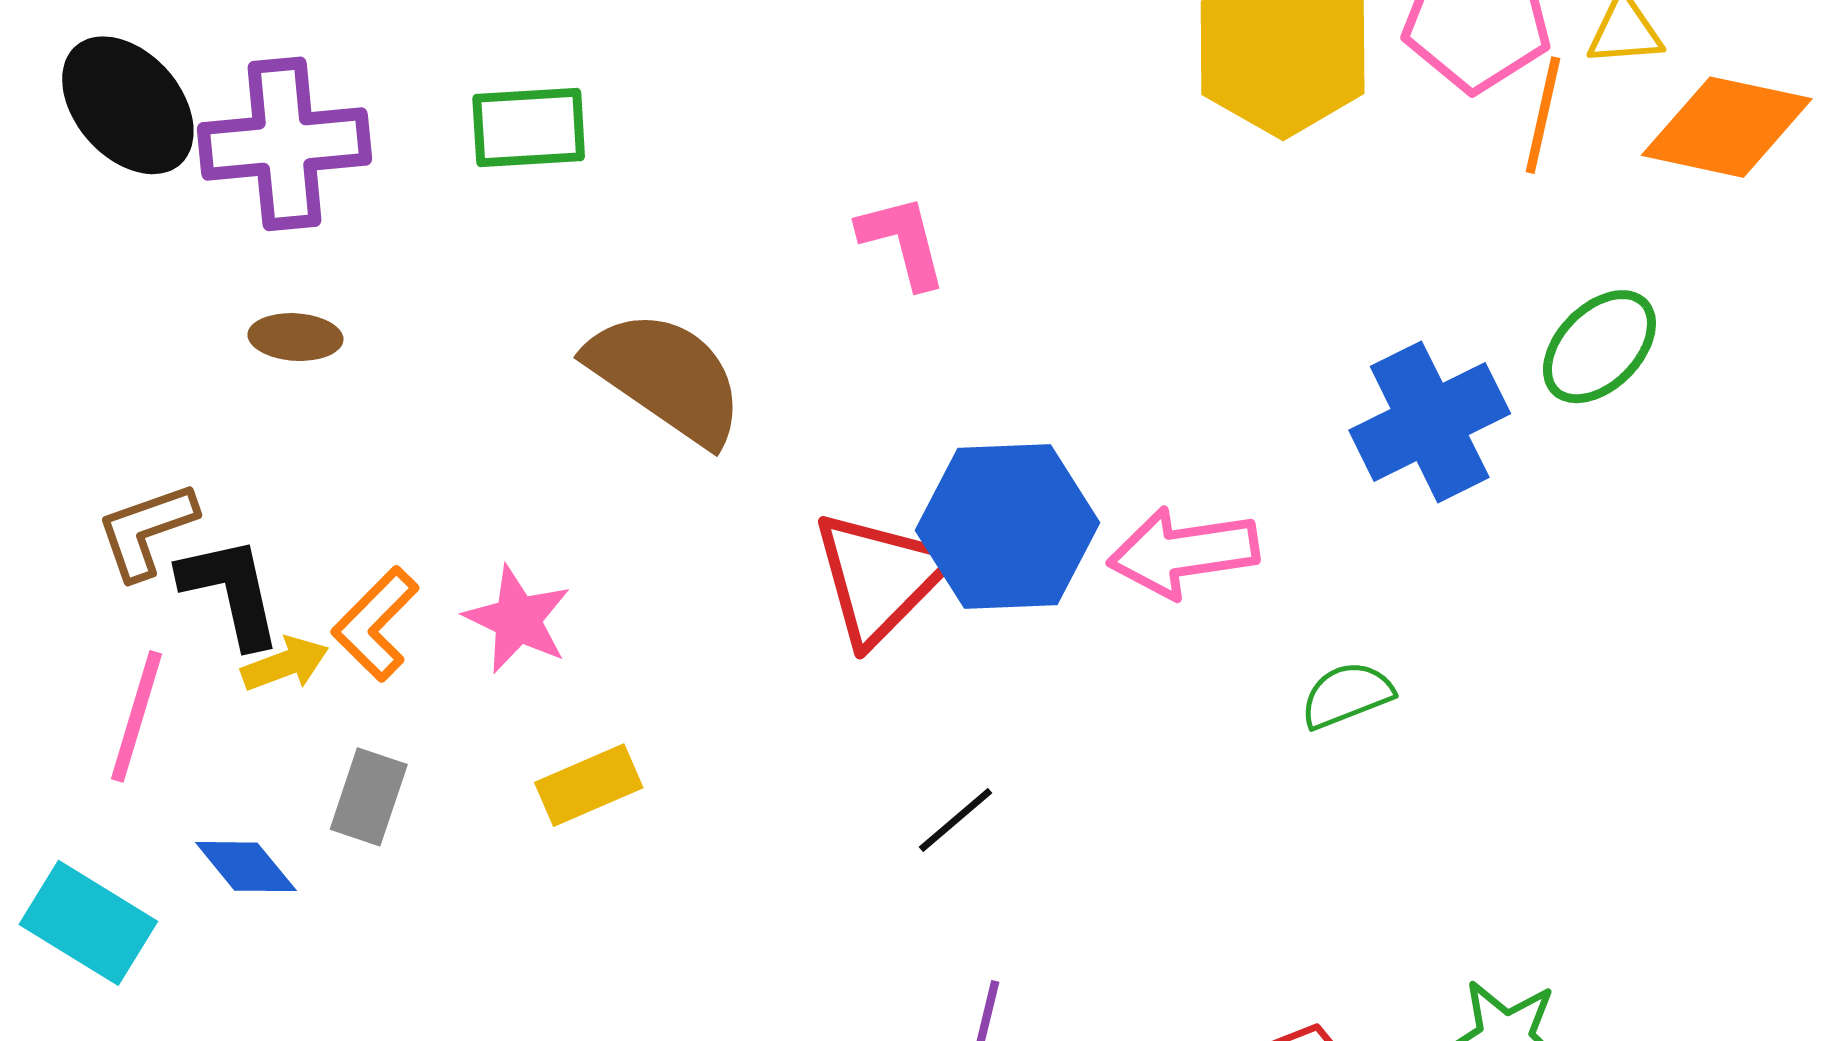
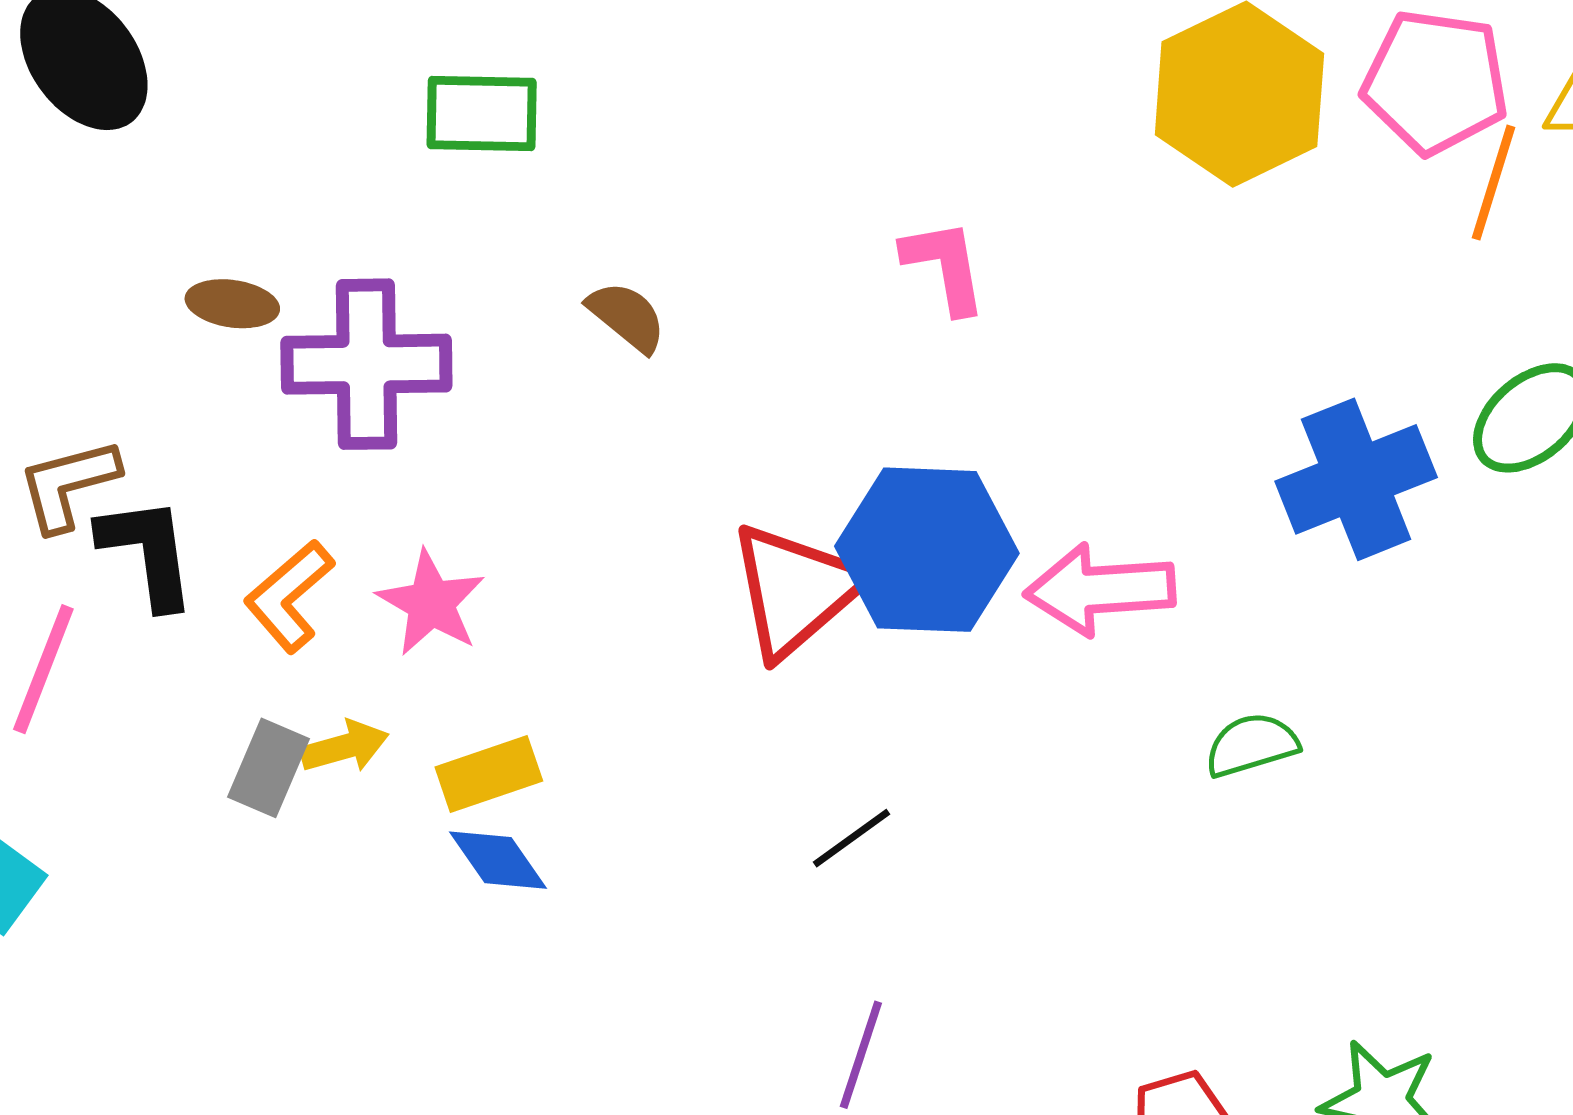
purple cross: (285, 144) -> (366, 364), moved
pink L-shape: (903, 241) -> (945, 266), moved
brown semicircle: (666, 377) -> (627, 317), moved, size x0.5
yellow arrow: (285, 664) -> (345, 747), moved
blue diamond: (246, 867) -> (498, 860), moved

